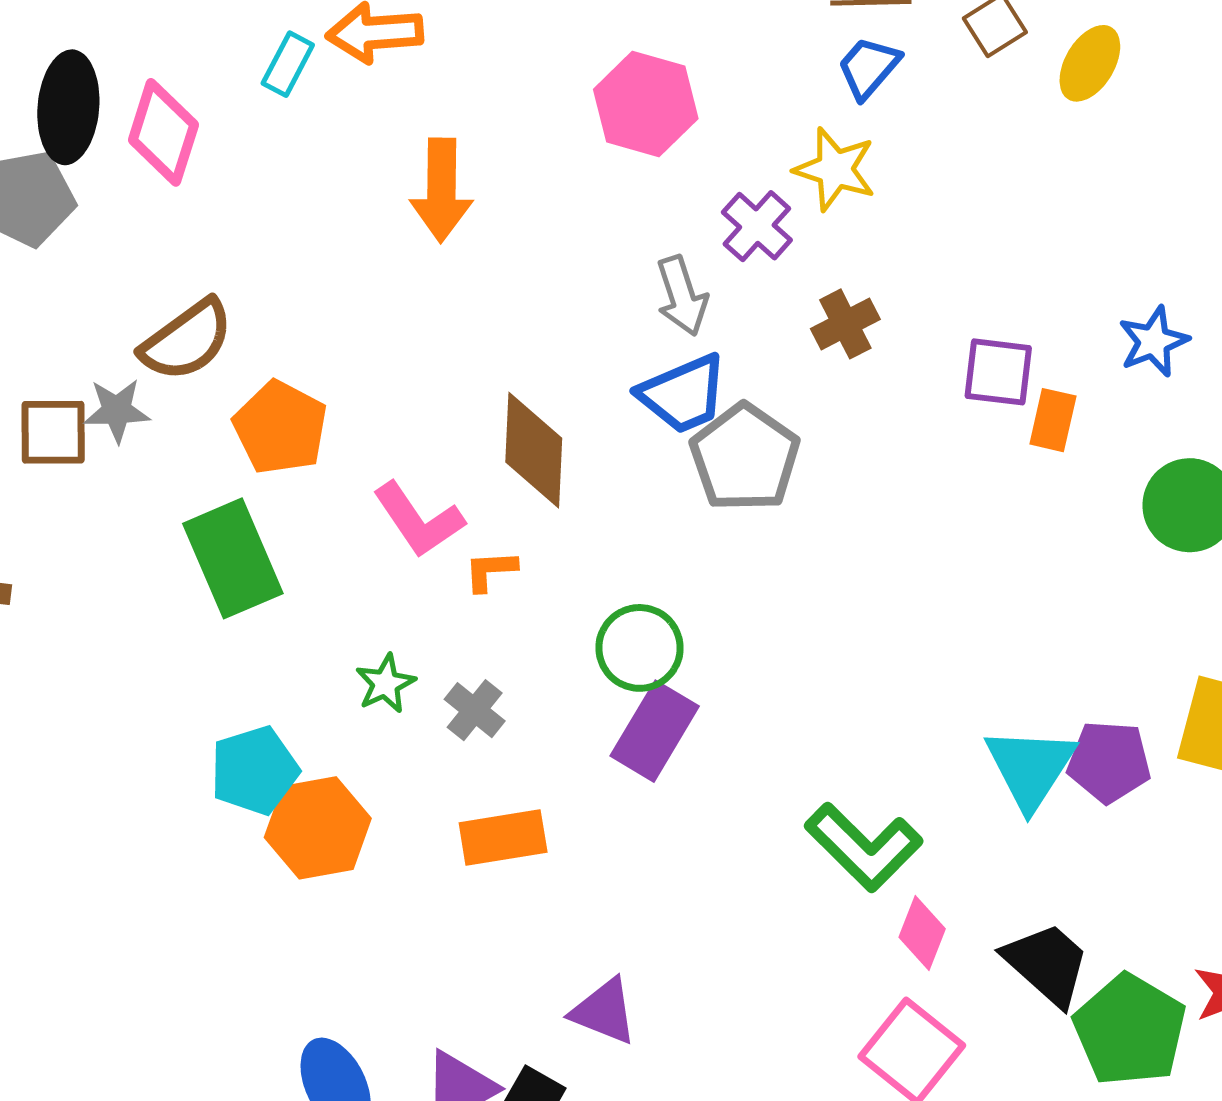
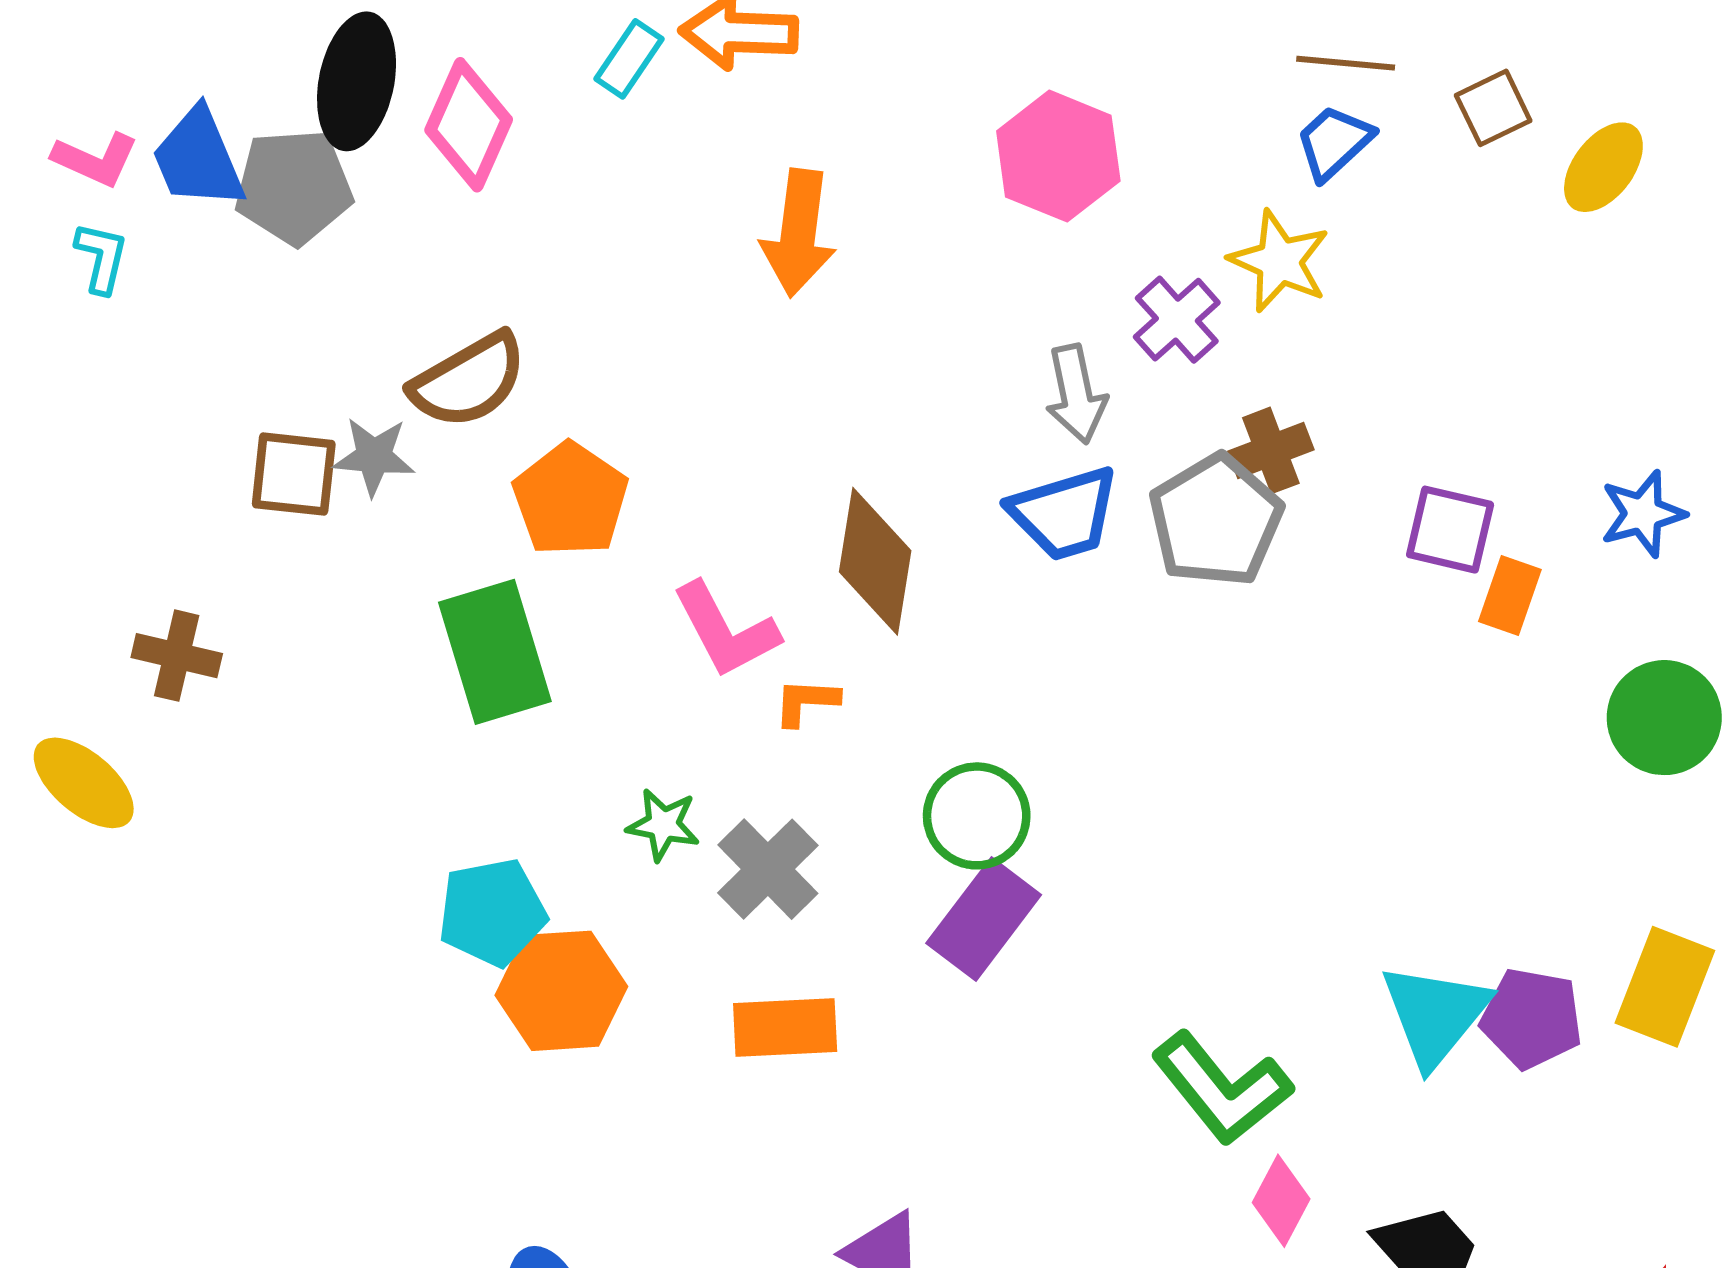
gray pentagon: (745, 458) -> (1216, 521), moved
green star: (385, 684) -> (663, 825), turned 30
gray cross: (475, 710) -> (768, 869), size x1.4

